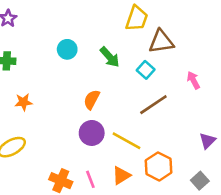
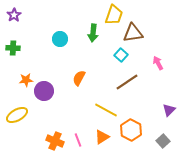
green arrow: (110, 57) -> (93, 33), moved, turned 48
purple circle: (92, 133) -> (44, 91), moved

